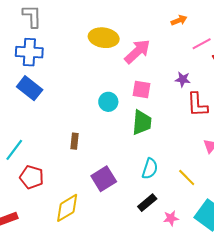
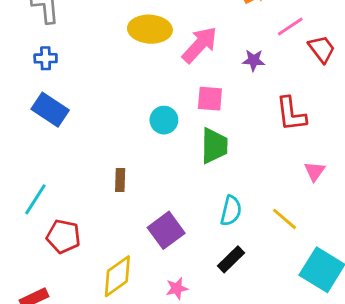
blue cross: (29, 52) -> (46, 58), size x0.6
purple star: (183, 79) -> (254, 60), moved
pink star: (171, 218) -> (177, 288), moved

